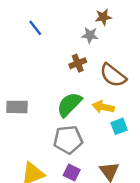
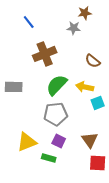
brown cross: (78, 63) -> (45, 54), moved, size x1.6
brown semicircle: (113, 75) -> (93, 61), size x0.7

